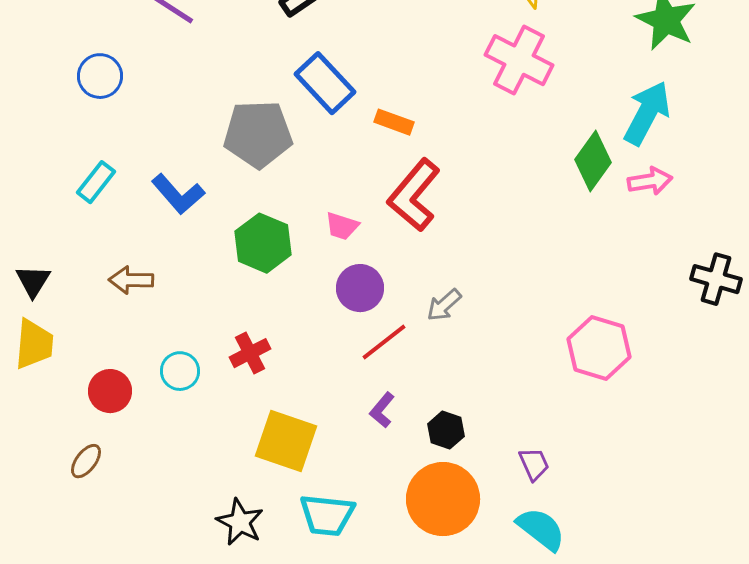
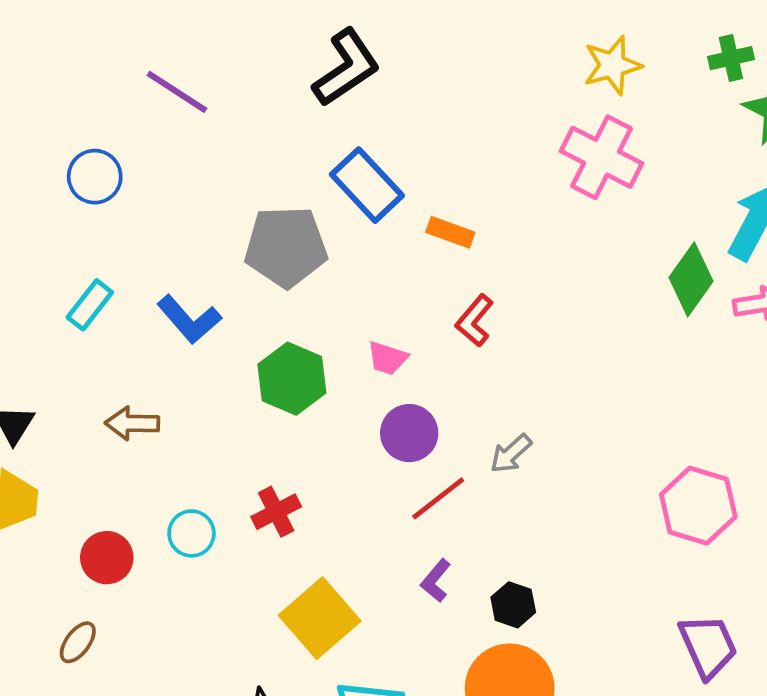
red L-shape: (414, 195) -> (475, 321), size x0.6
yellow square: (286, 441) -> (320, 618), turned 30
purple trapezoid: (534, 464) -> (708, 646), moved, size x1.6

